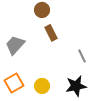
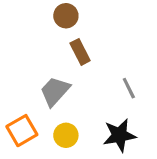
gray trapezoid: (15, 45) -> (55, 91), moved

